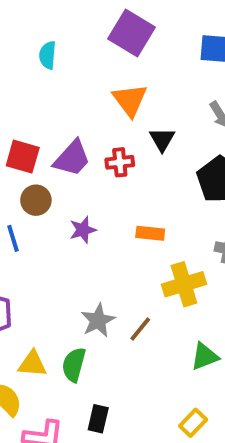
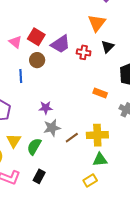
purple star: (83, 230) -> (46, 108), moved
orange rectangle: (150, 233) -> (100, 93), moved
yellow cross: (184, 284) -> (97, 135), moved
yellow triangle: (32, 364) -> (14, 141), turned 42
yellow rectangle: (193, 423) -> (90, 181), moved

